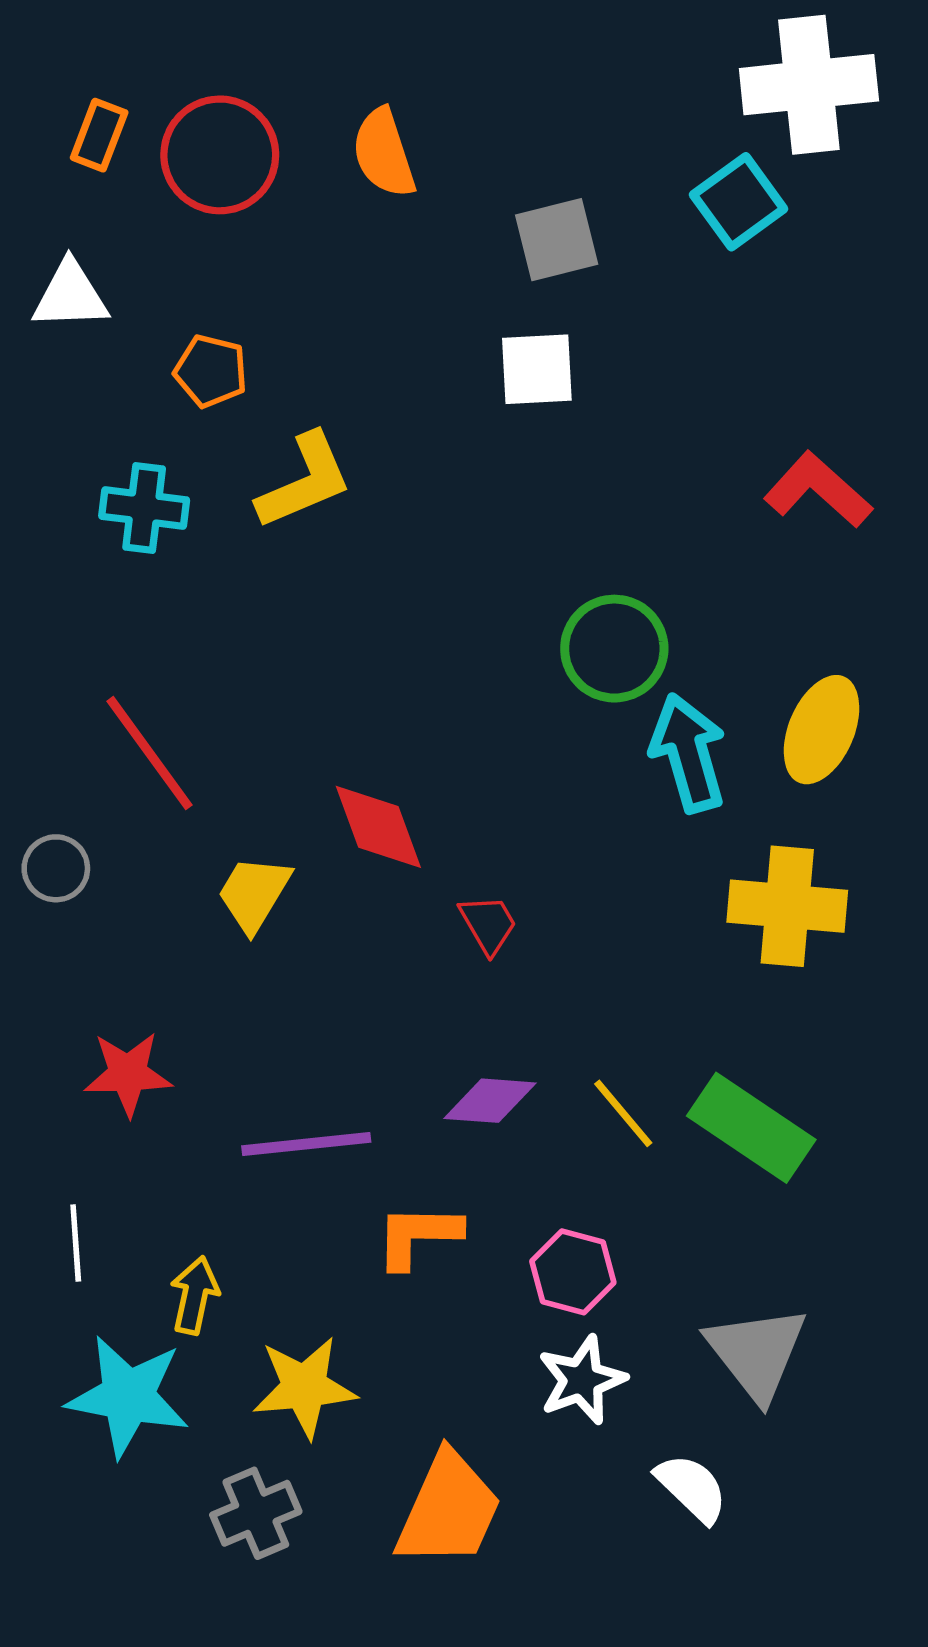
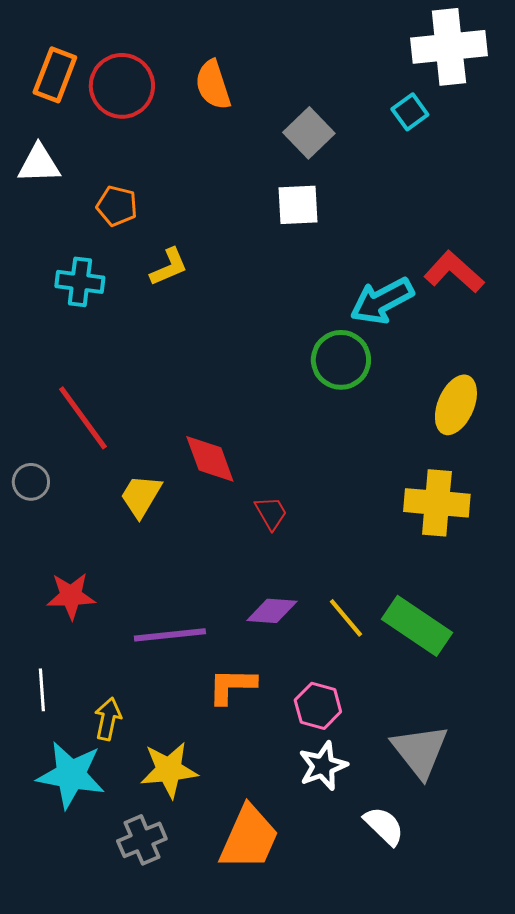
orange rectangle: (99, 135) -> (55, 75), size x1.4
cyan square: (739, 202) -> (410, 112), size x0.7
gray square: (557, 240) -> (309, 133), turned -30
yellow L-shape: (304, 481) -> (169, 267), size x0.7
cyan arrow: (688, 753) -> (382, 301), moved, turned -102

